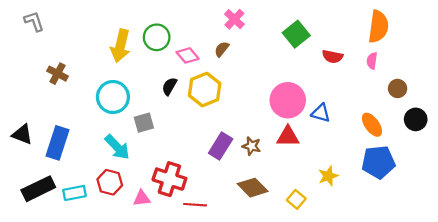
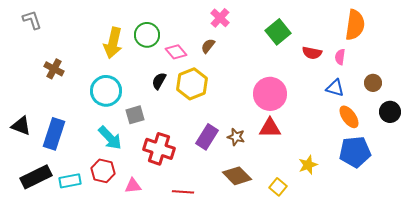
pink semicircle: (372, 61) -> (340, 57), moved
blue triangle: (321, 113) -> (335, 88), moved
red cross: (169, 179) -> (159, 149), moved

